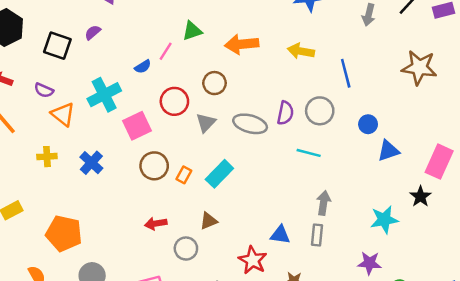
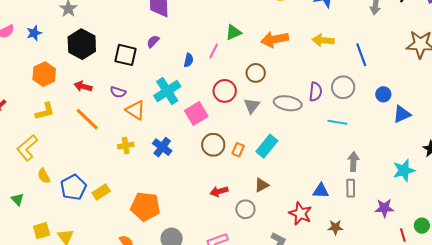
blue semicircle: (143, 67) -> (189, 60), moved, turned -40
purple star: (369, 263) -> (384, 208), moved

